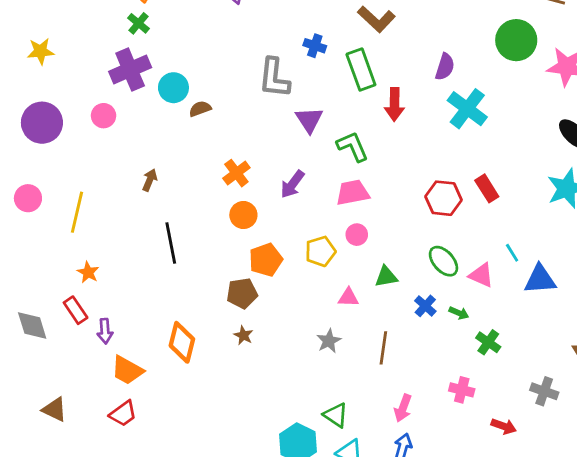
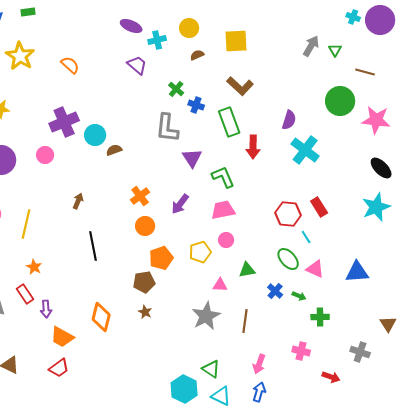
green cross: (138, 23) -> (176, 89), moved
cyan line: (512, 253) -> (306, 237), moved
gray star: (329, 341) -> (206, 316), size x1.6
green cross: (488, 342) -> (320, 317), turned -36

